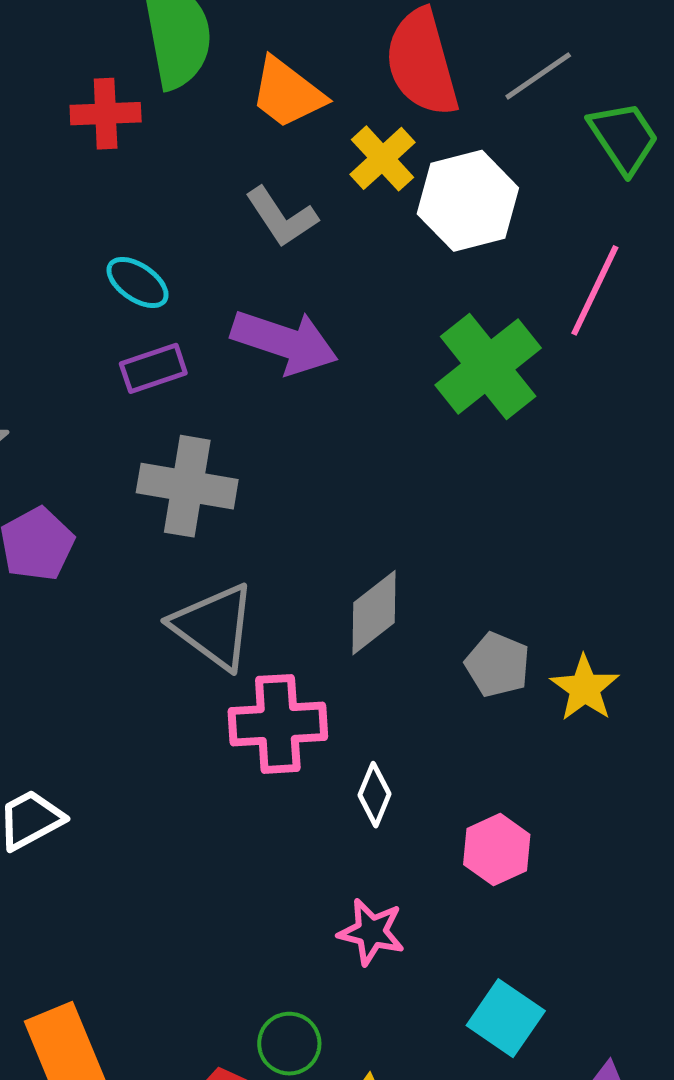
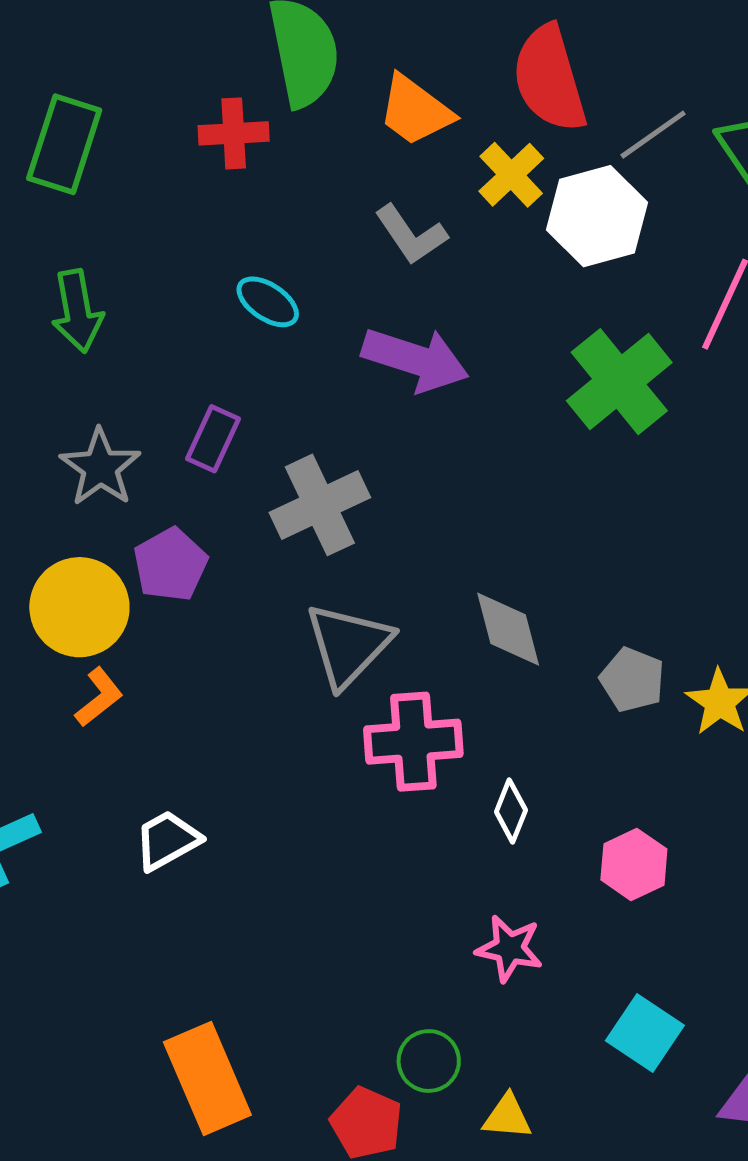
gray line: (538, 76) -> (653, 135), moved
purple rectangle: (153, 368) -> (213, 439), moved, turned -46
gray cross: (187, 486) -> (320, 505), turned -34
gray diamond: (374, 613) -> (508, 629), turned -66
gray triangle: (214, 626) -> (348, 645), turned 38

